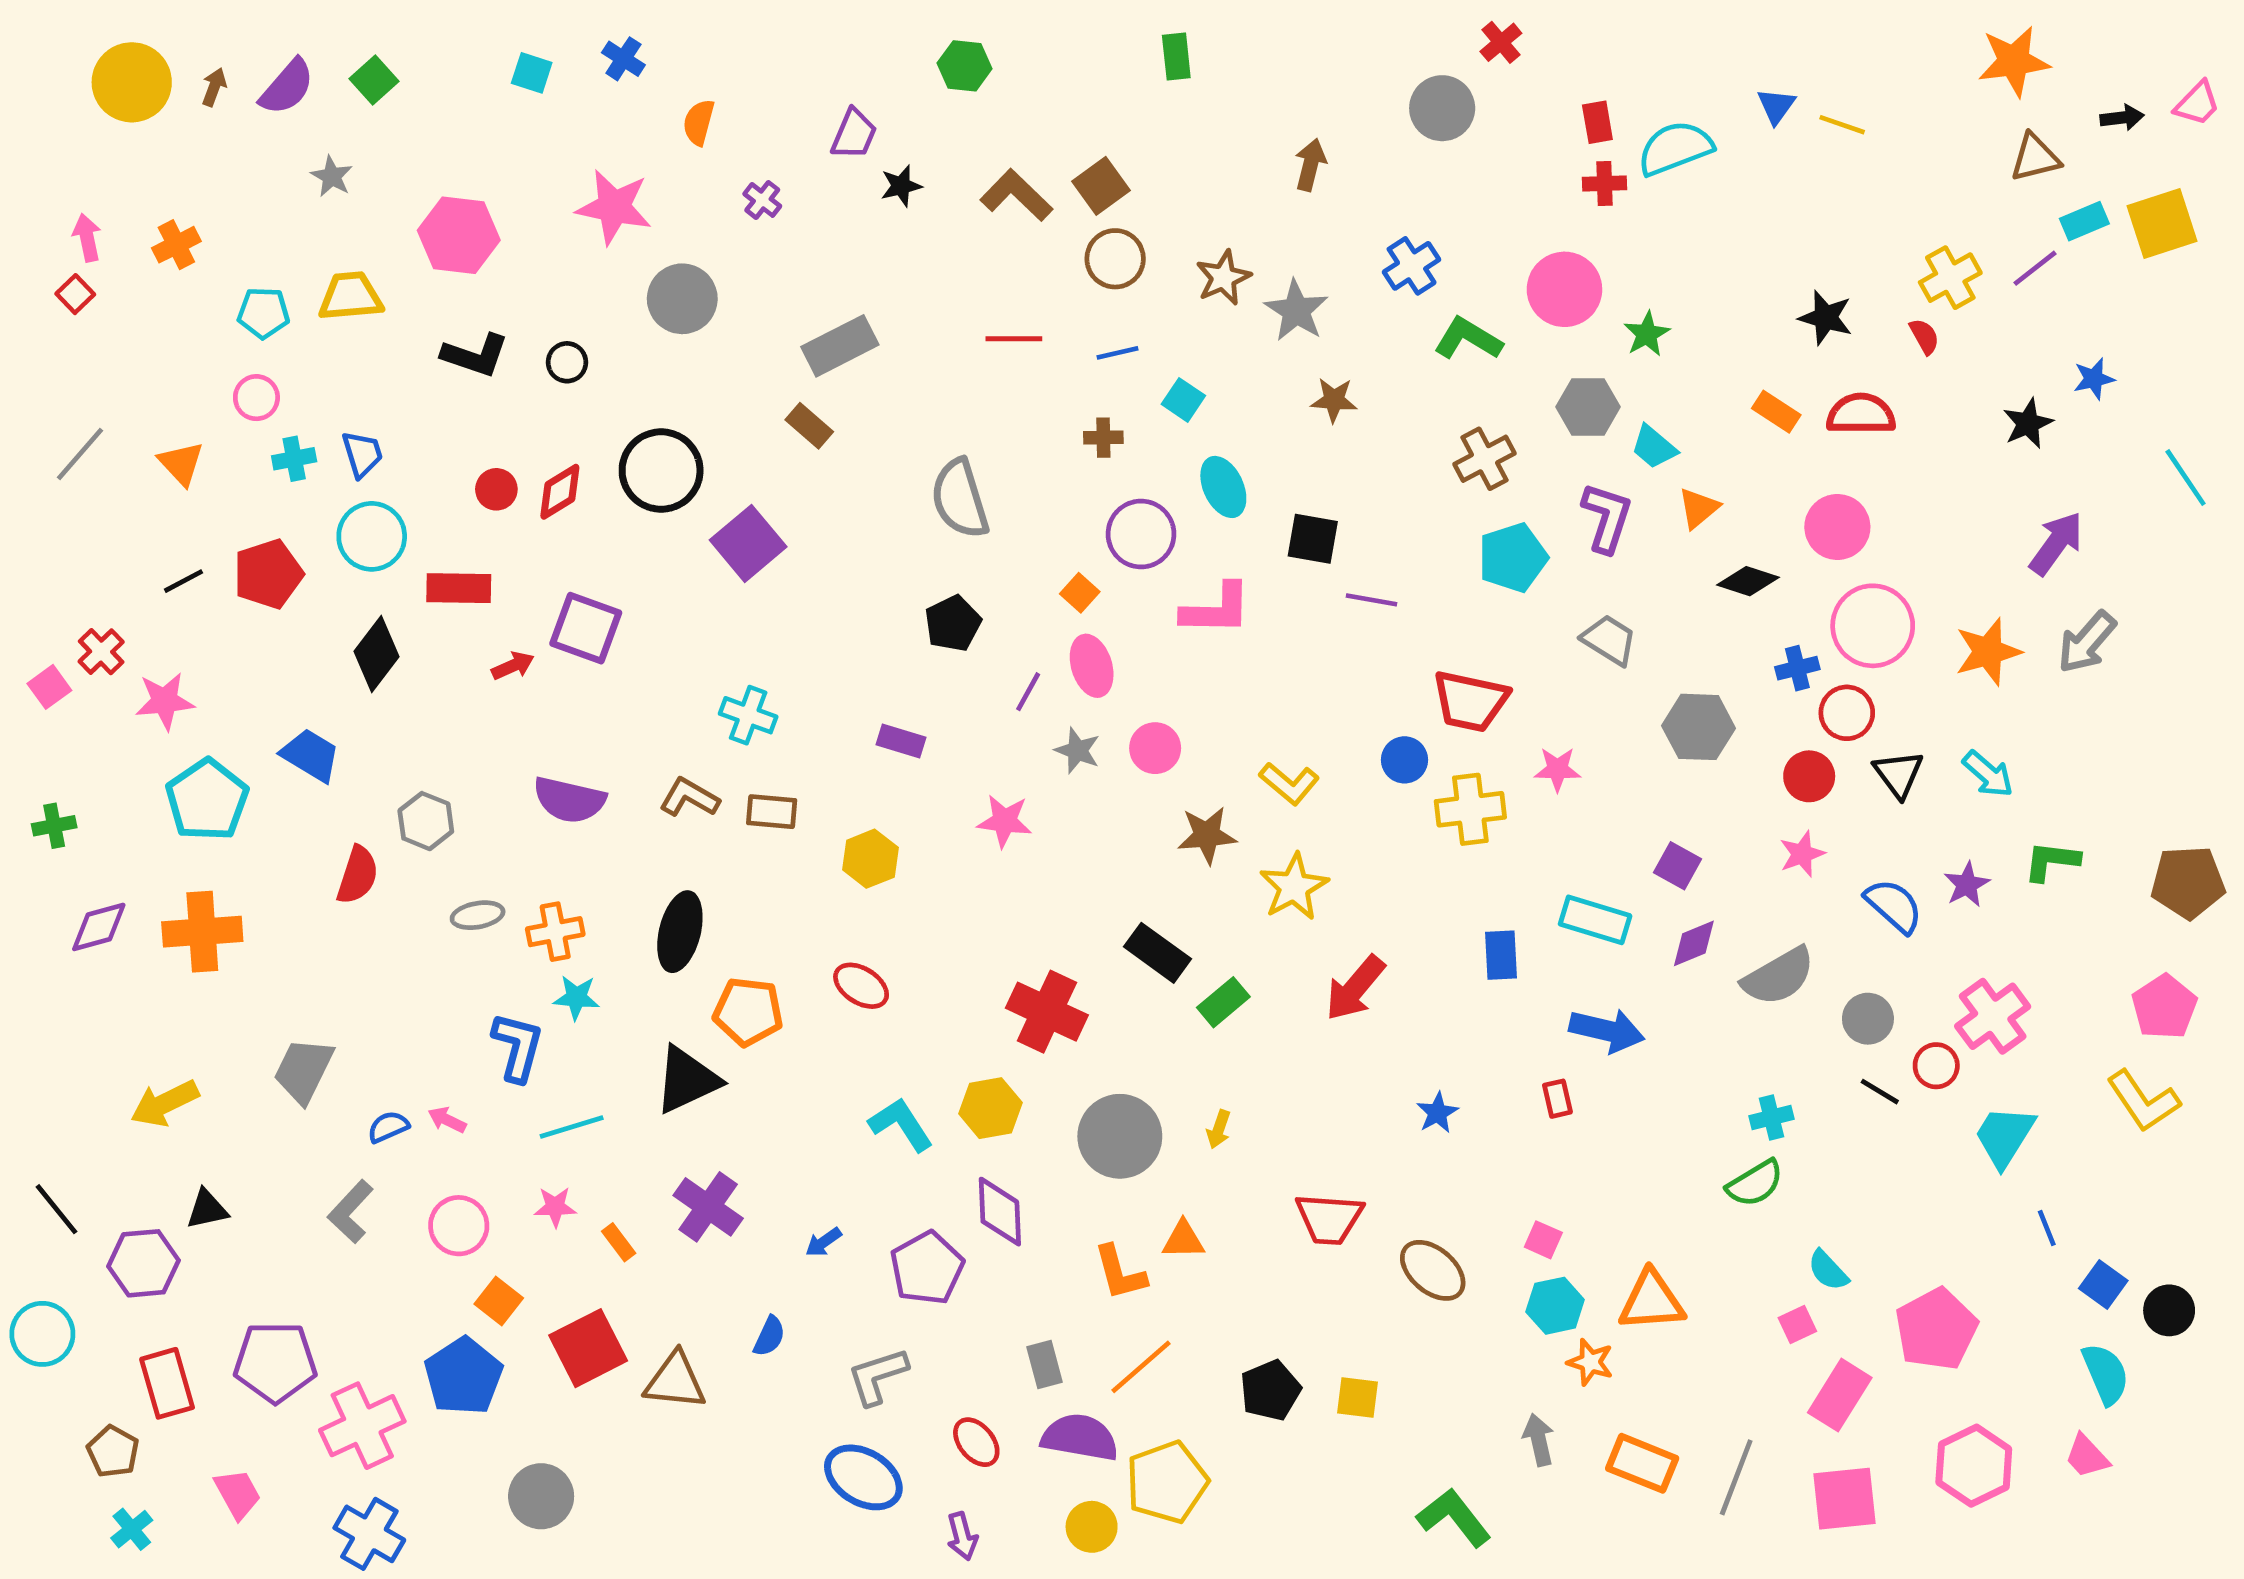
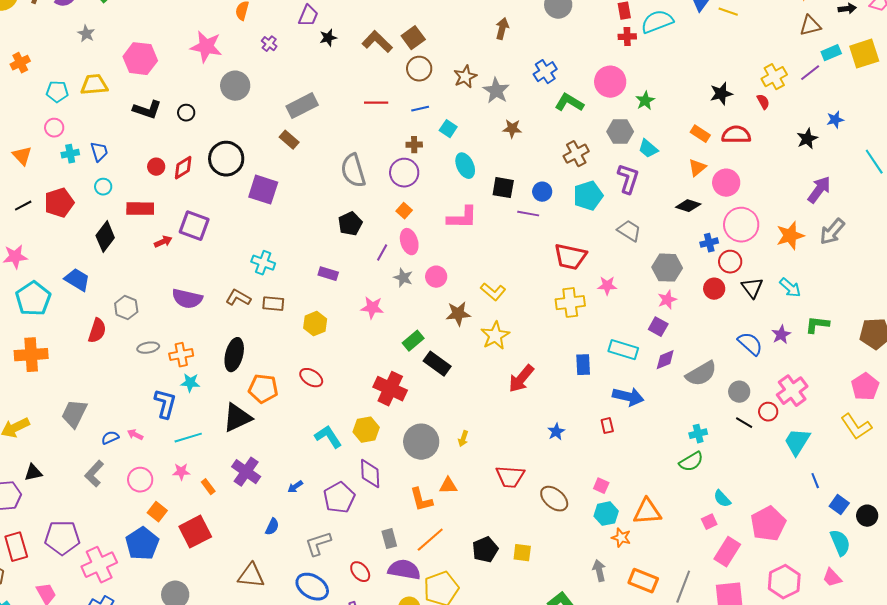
black star: (1826, 318) -> (721, 94), turned -30
orange triangle: (1699, 508) -> (697, 168), moved
purple circle: (1141, 534) -> (404, 173), moved
cyan circle: (372, 536) -> (103, 187), size x0.6
purple square: (748, 543) -> (263, 190), turned -32
blue circle: (1405, 760) -> (542, 192), moved
pink star: (1802, 854) -> (667, 300), moved
green rectangle: (1223, 1002) -> (413, 341), moved
brown triangle: (675, 1381) -> (251, 576), moved

